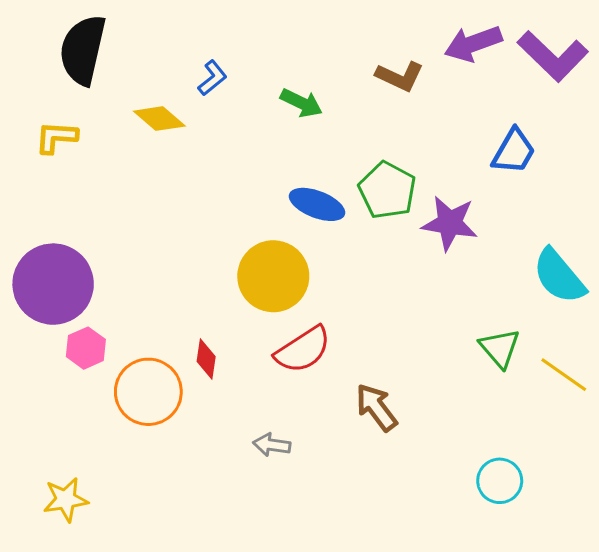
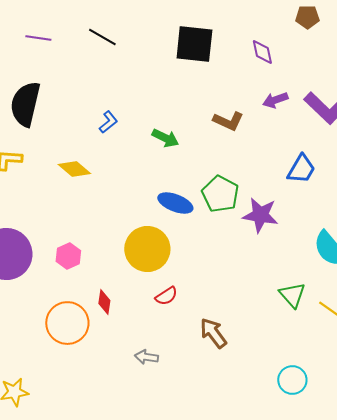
purple arrow: (473, 44) -> (275, 100), size x0.7
yellow diamond: (159, 119) -> (74, 169), moved
pink hexagon: (86, 348) -> (68, 256), moved
red semicircle: (303, 350) -> (166, 296), size x0.6

